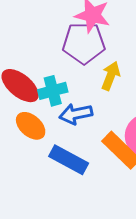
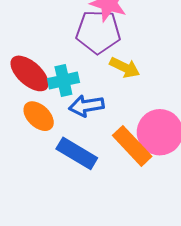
yellow arrow: (111, 76) -> (125, 68), turned 92

